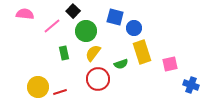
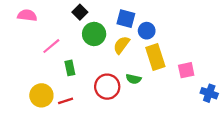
pink line: (52, 26) -> (51, 46), moved
green rectangle: (64, 53) -> (70, 68), moved
yellow semicircle: (93, 53) -> (121, 45), moved
green semicircle: (121, 64) -> (134, 79), moved, turned 32

